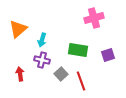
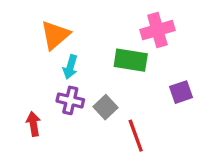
orange triangle: (18, 29) -> (55, 35), moved
green rectangle: (78, 50) -> (131, 60), moved
gray square: (61, 74) -> (106, 107), moved

